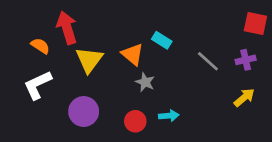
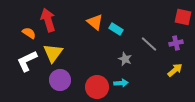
orange triangle: (133, 54) -> (95, 22), moved
yellow triangle: (89, 60) -> (53, 53), moved
gray star: (145, 82) -> (125, 59), moved
red circle: (135, 121) -> (97, 87), size x1.5

